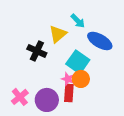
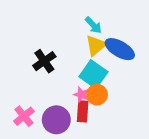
yellow triangle: (58, 34) -> (96, 46), moved
black cross: (37, 51) -> (44, 61), turned 30

